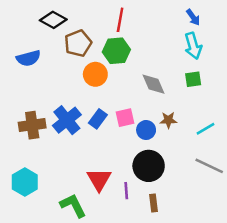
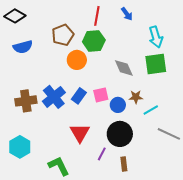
blue arrow: (193, 17) -> (127, 14), moved
black diamond: (53, 20) -> (15, 16), moved
green square: (193, 79) -> (156, 64), size x1.6
cyan line: (206, 129) -> (151, 110), moved
red triangle: (99, 180) -> (80, 133), moved
purple line: (126, 191) -> (102, 154), turned 32

